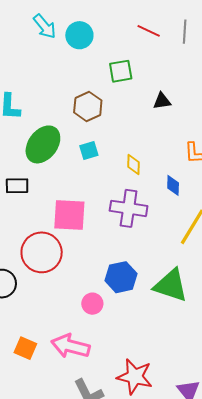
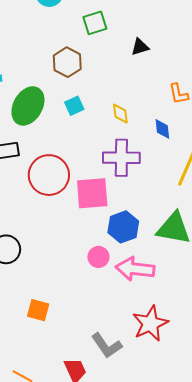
pink square: (69, 215) -> (92, 193), moved
red circle: (42, 252) -> (49, 175), moved
pink arrow: (70, 346) -> (135, 269), moved
red star: (135, 377) -> (150, 323), turned -30

